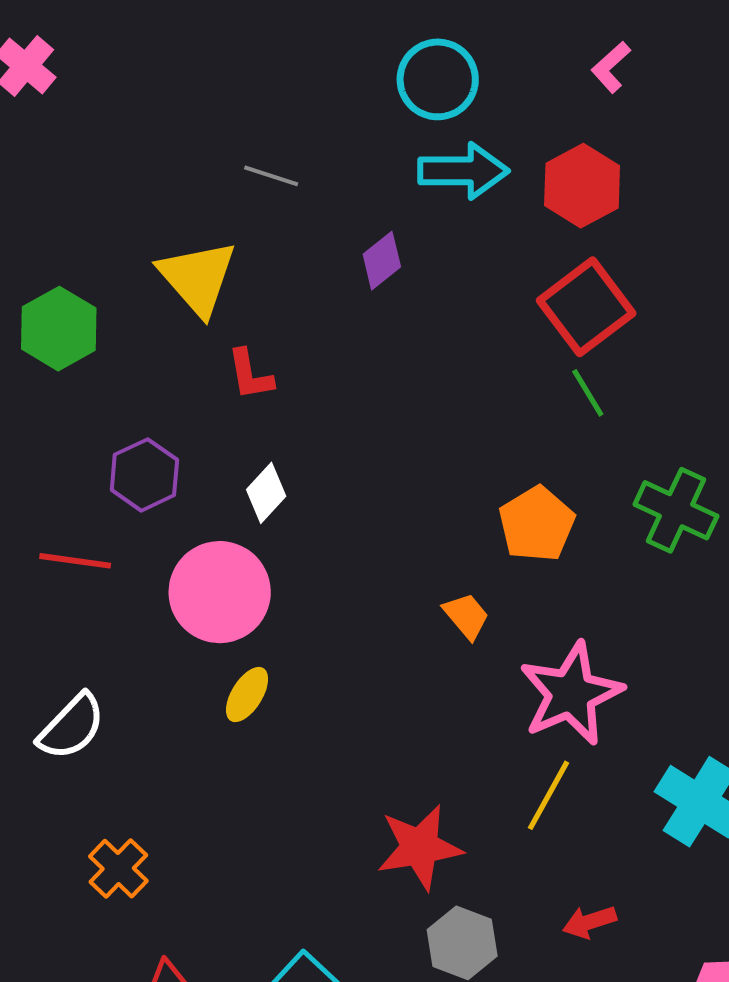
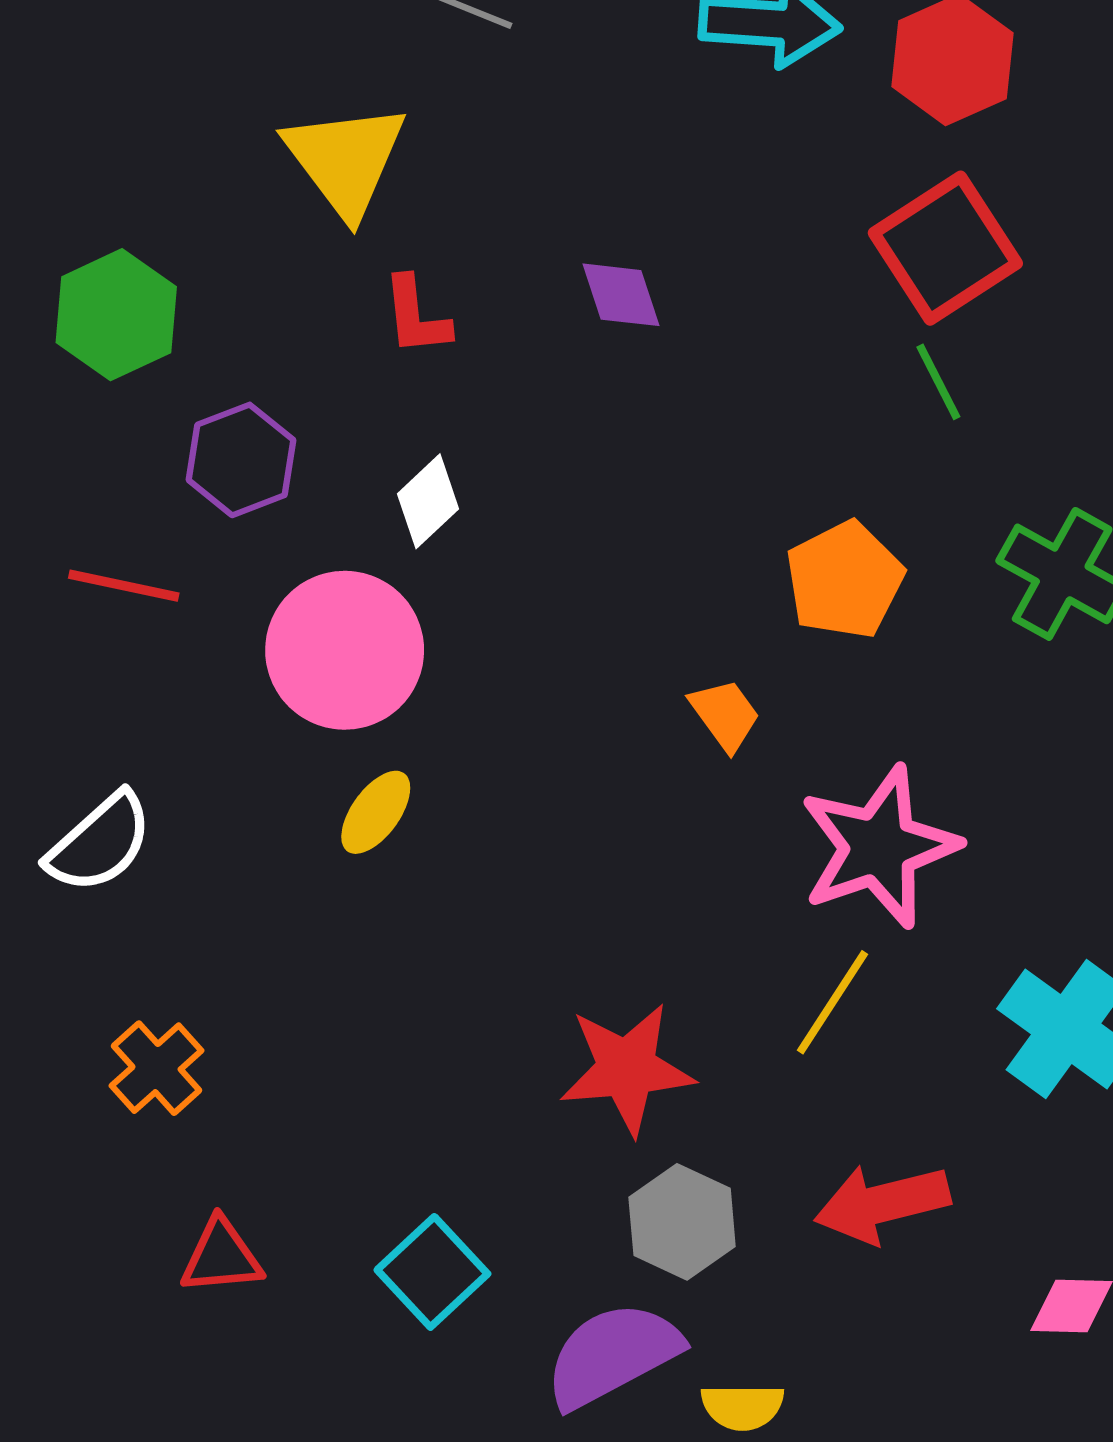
purple diamond: (382, 261) -> (621, 295), moved, turned -74
green hexagon: (59, 329) -> (116, 315), moved
red arrow: (589, 922) -> (882, 1203), size x1.6

